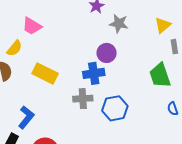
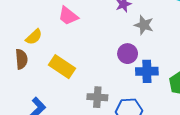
pink trapezoid: (32, 26) -> (68, 16), moved
blue cross: (94, 73) -> (147, 71), moved

